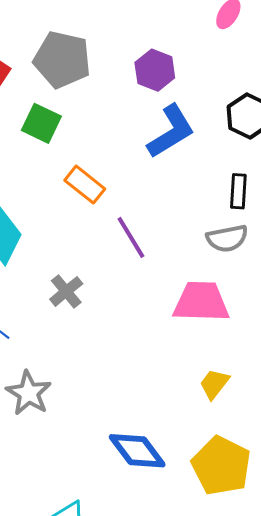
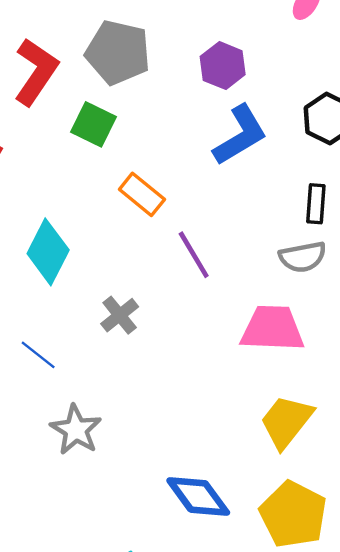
yellow trapezoid: (214, 384) -> (286, 422), size x1.6

